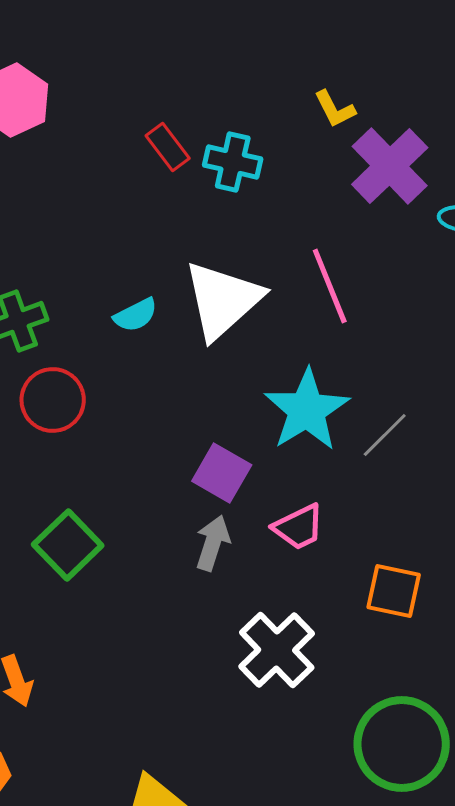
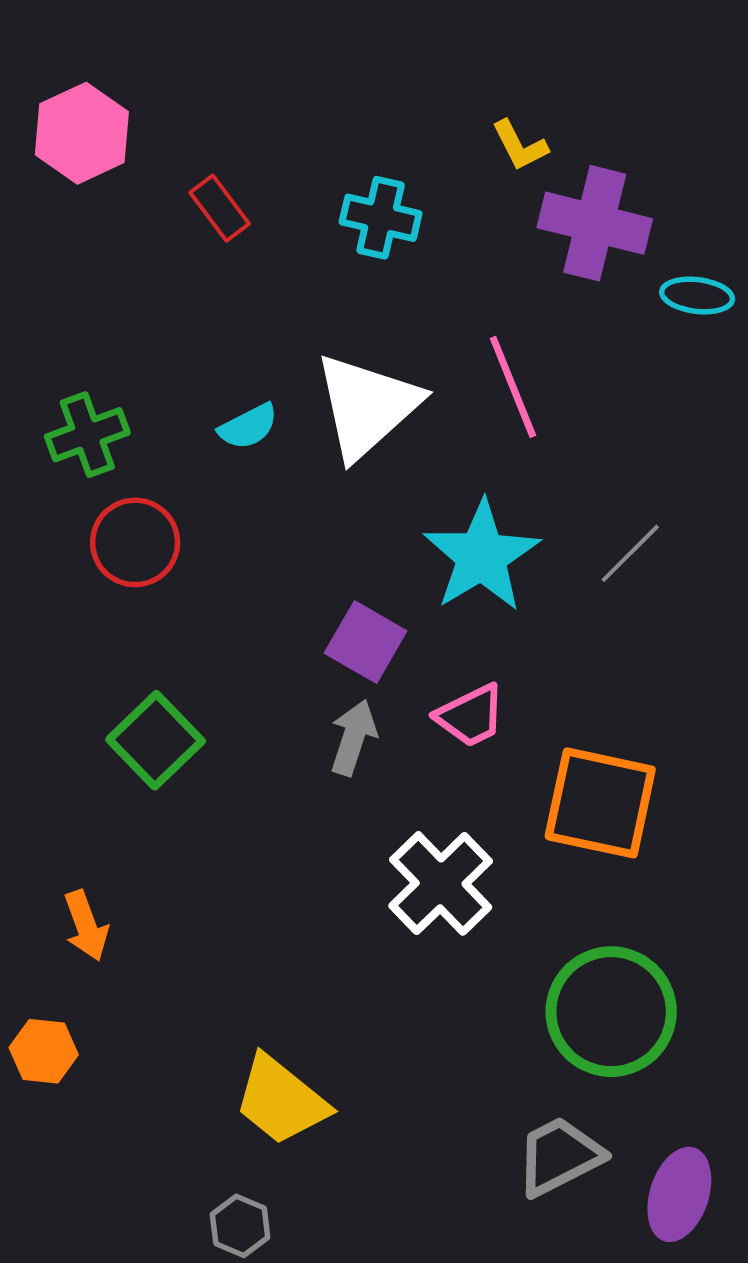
red rectangle: (168, 147) -> (220, 208), moved
purple cross: (390, 166) -> (595, 223), turned -32
gray line: (385, 435) -> (630, 553), moved
orange square: (394, 591) -> (600, 803), size x1.5

